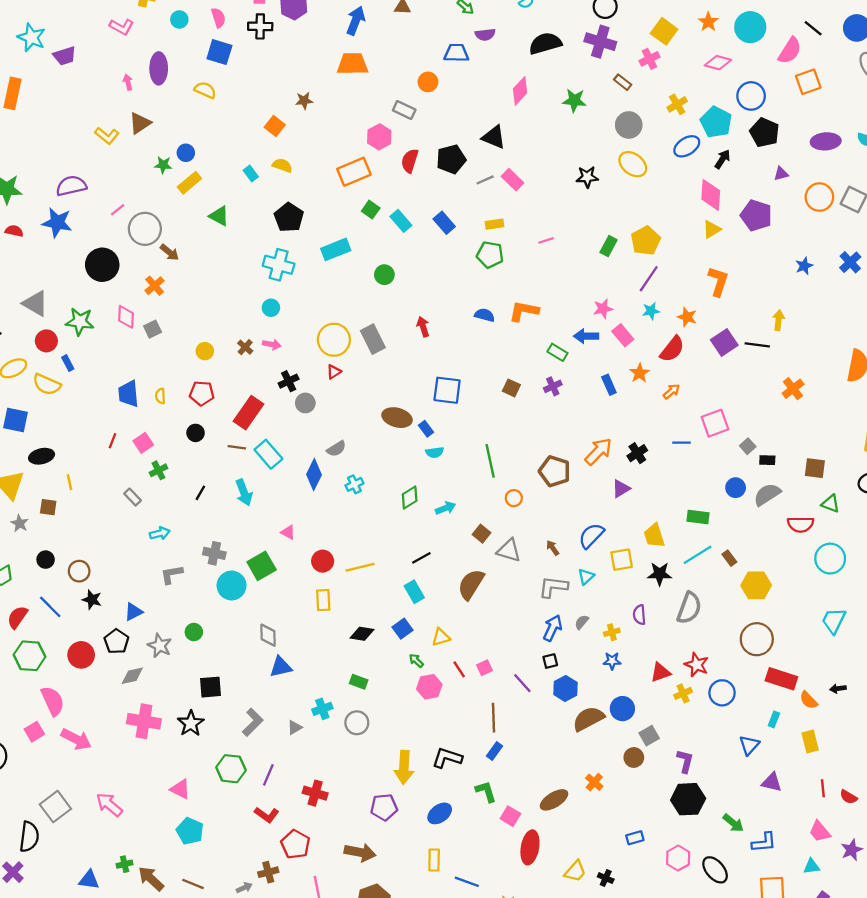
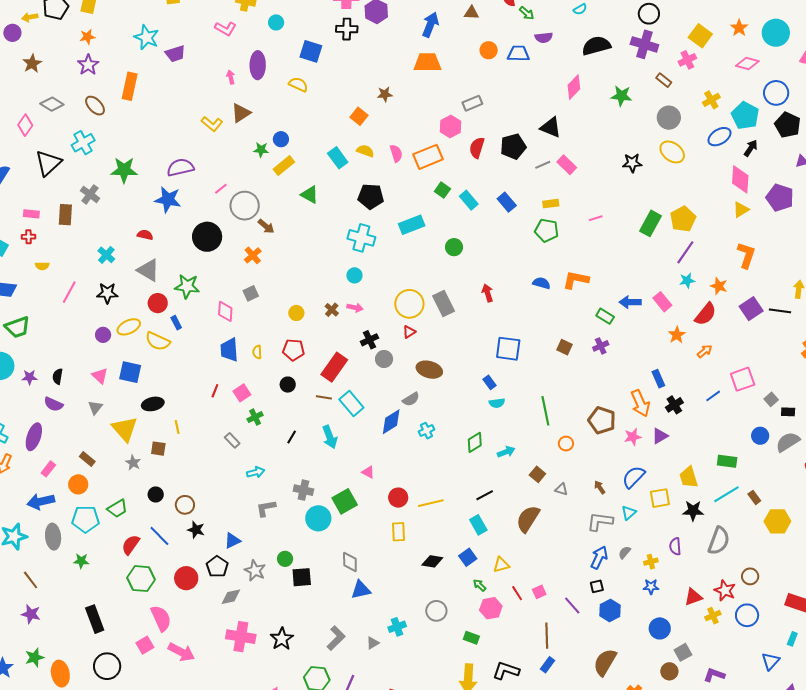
pink semicircle: (218, 18) -> (396, 153), moved
orange circle: (428, 82) -> (489, 50), moved
gray rectangle: (404, 110) -> (472, 103), turned -48
cyan rectangle: (251, 173) -> (338, 158), size x1.5
black pentagon: (289, 217) -> (371, 196), turned -30
red semicircle: (14, 231) -> (145, 235), moved
green rectangle: (609, 246) -> (650, 223), size x1.4
pink star: (603, 309) -> (633, 437), moved
pink diamond: (126, 317) -> (225, 311), moved
blue rectangle: (609, 385) -> (658, 379), moved
brown ellipse: (397, 418) -> (429, 370), moved
blue line: (682, 443) -> (713, 396), turned -35
orange arrow: (598, 451) -> (640, 403), turned 112
blue diamond: (314, 475) -> (391, 422), turned 32
gray triangle: (509, 550) -> (561, 489), size x0.6
brown circle: (757, 639) -> (750, 576), moved, size x0.6
green rectangle: (359, 682) -> (471, 638), moved
black square: (211, 687) -> (302, 577), moved
brown semicircle: (588, 719) -> (605, 662), moved, turned -32
gray circle: (357, 723) -> (436, 611), moved
purple L-shape: (685, 761) -> (714, 675), turned -85

